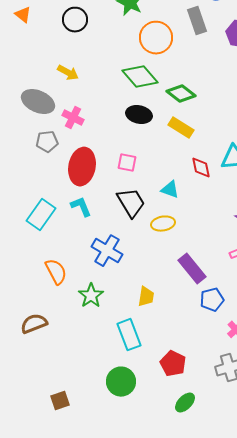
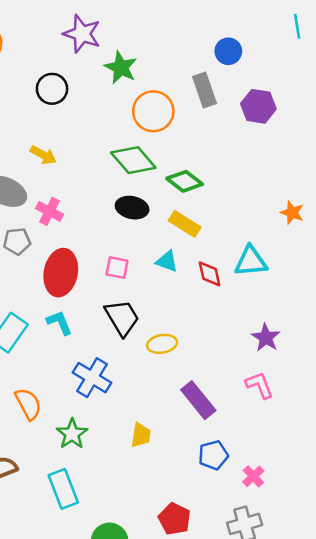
cyan triangle: (170, 190) -> (167, 261), moved
blue pentagon: (212, 300) -> (213, 455), moved
cyan rectangle: (129, 335) -> (63, 489), moved

